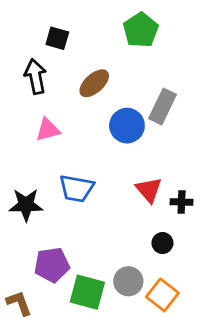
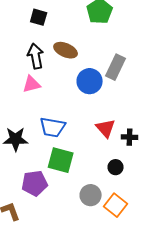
black arrow: (35, 76) -> (36, 56), moved
brown ellipse: (94, 83) -> (66, 50), turned 65
green square: (87, 292) -> (61, 160), moved

